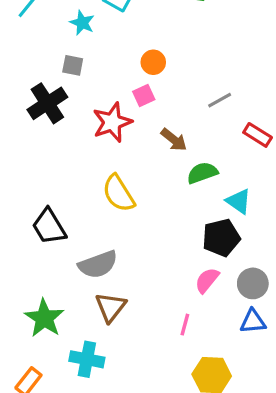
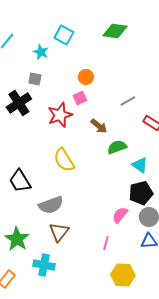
black pentagon: (221, 238) -> (141, 193), moved

